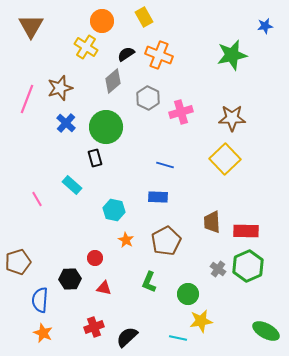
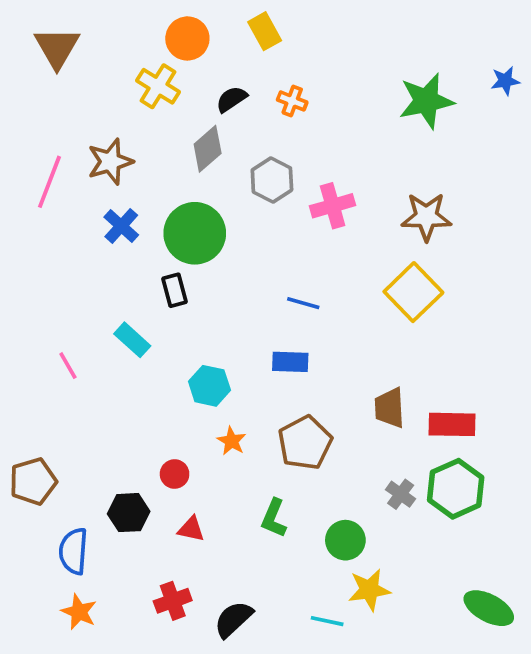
blue star: (265, 26) -> (505, 81), moved
orange cross: (159, 55) -> (292, 101), size x0.6

